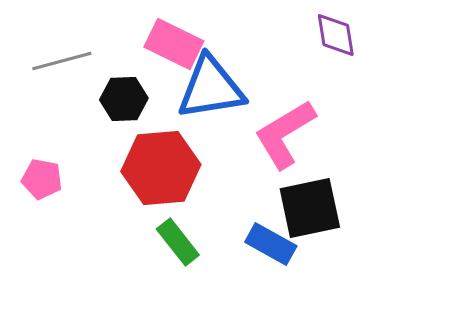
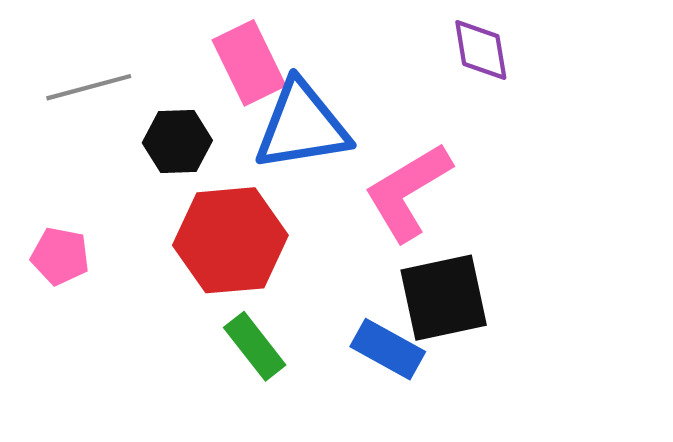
pink rectangle: (174, 44) -> (249, 63), turned 38

